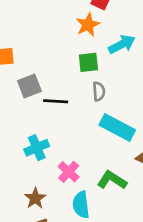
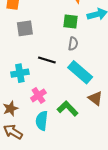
black line: (56, 101) -> (47, 60), moved

